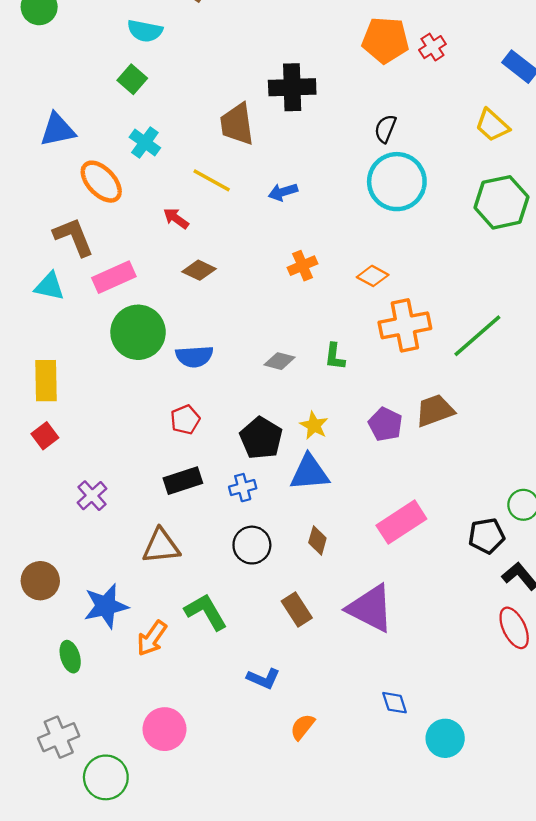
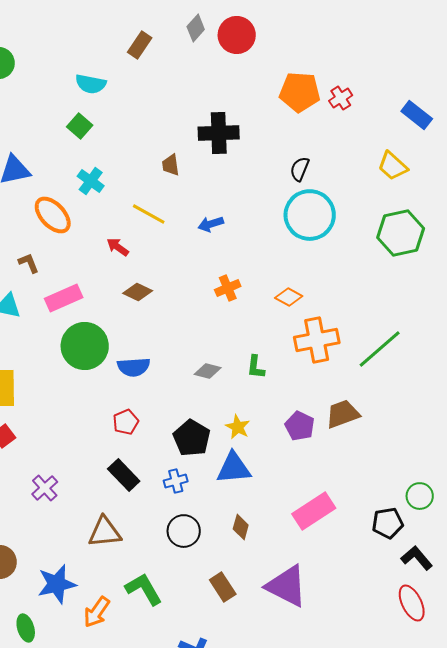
brown trapezoid: (237, 124) -> (171, 165), size x0.6
brown L-shape: (74, 237) -> (29, 263), size x0.6
black rectangle: (183, 481) -> (124, 475), turned 64

